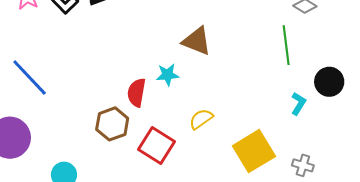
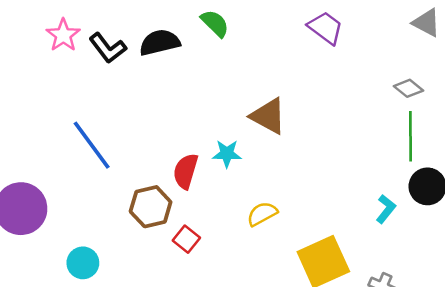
green line: (286, 45) -> (410, 136), moved
blue line: (30, 77) -> (92, 145), moved
red square: (157, 146) -> (186, 239), moved, size x0.6

